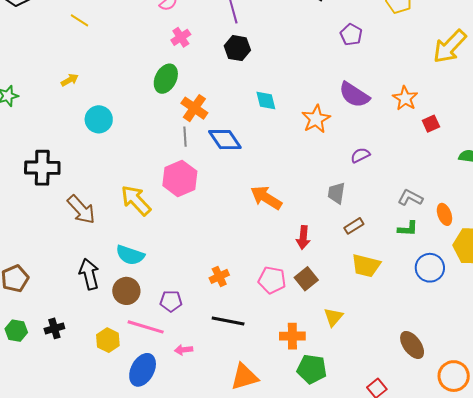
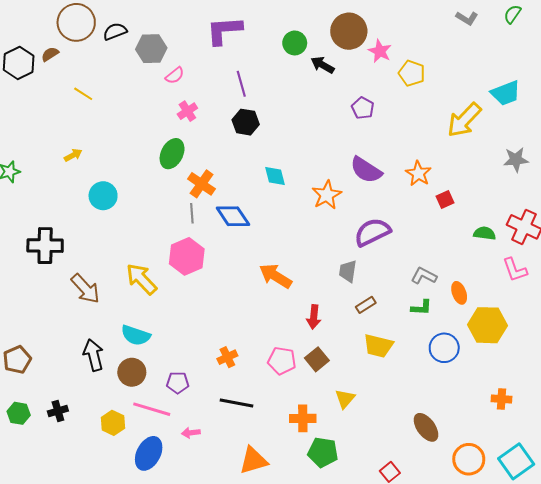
purple semicircle: (360, 155) -> (372, 232), size x1.8

